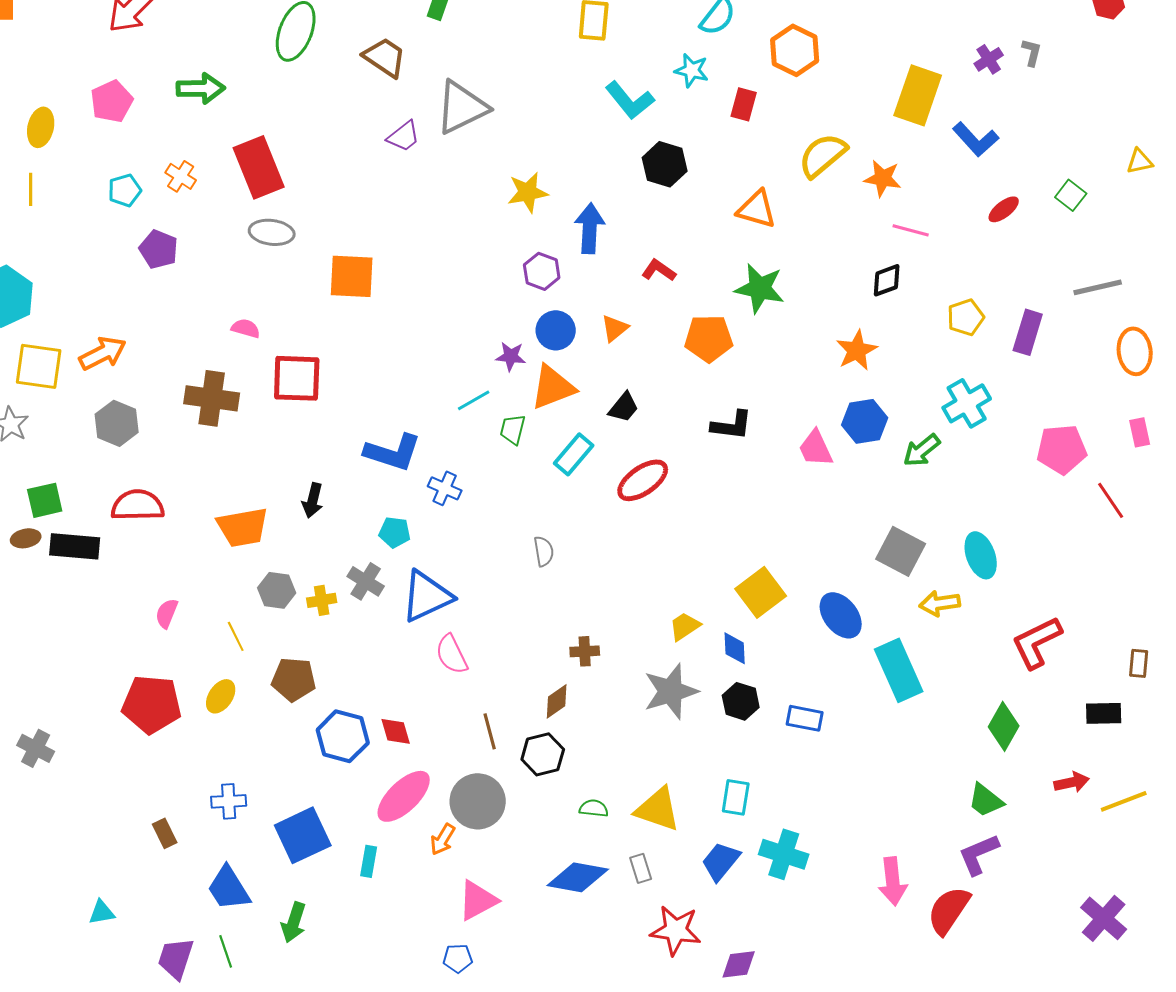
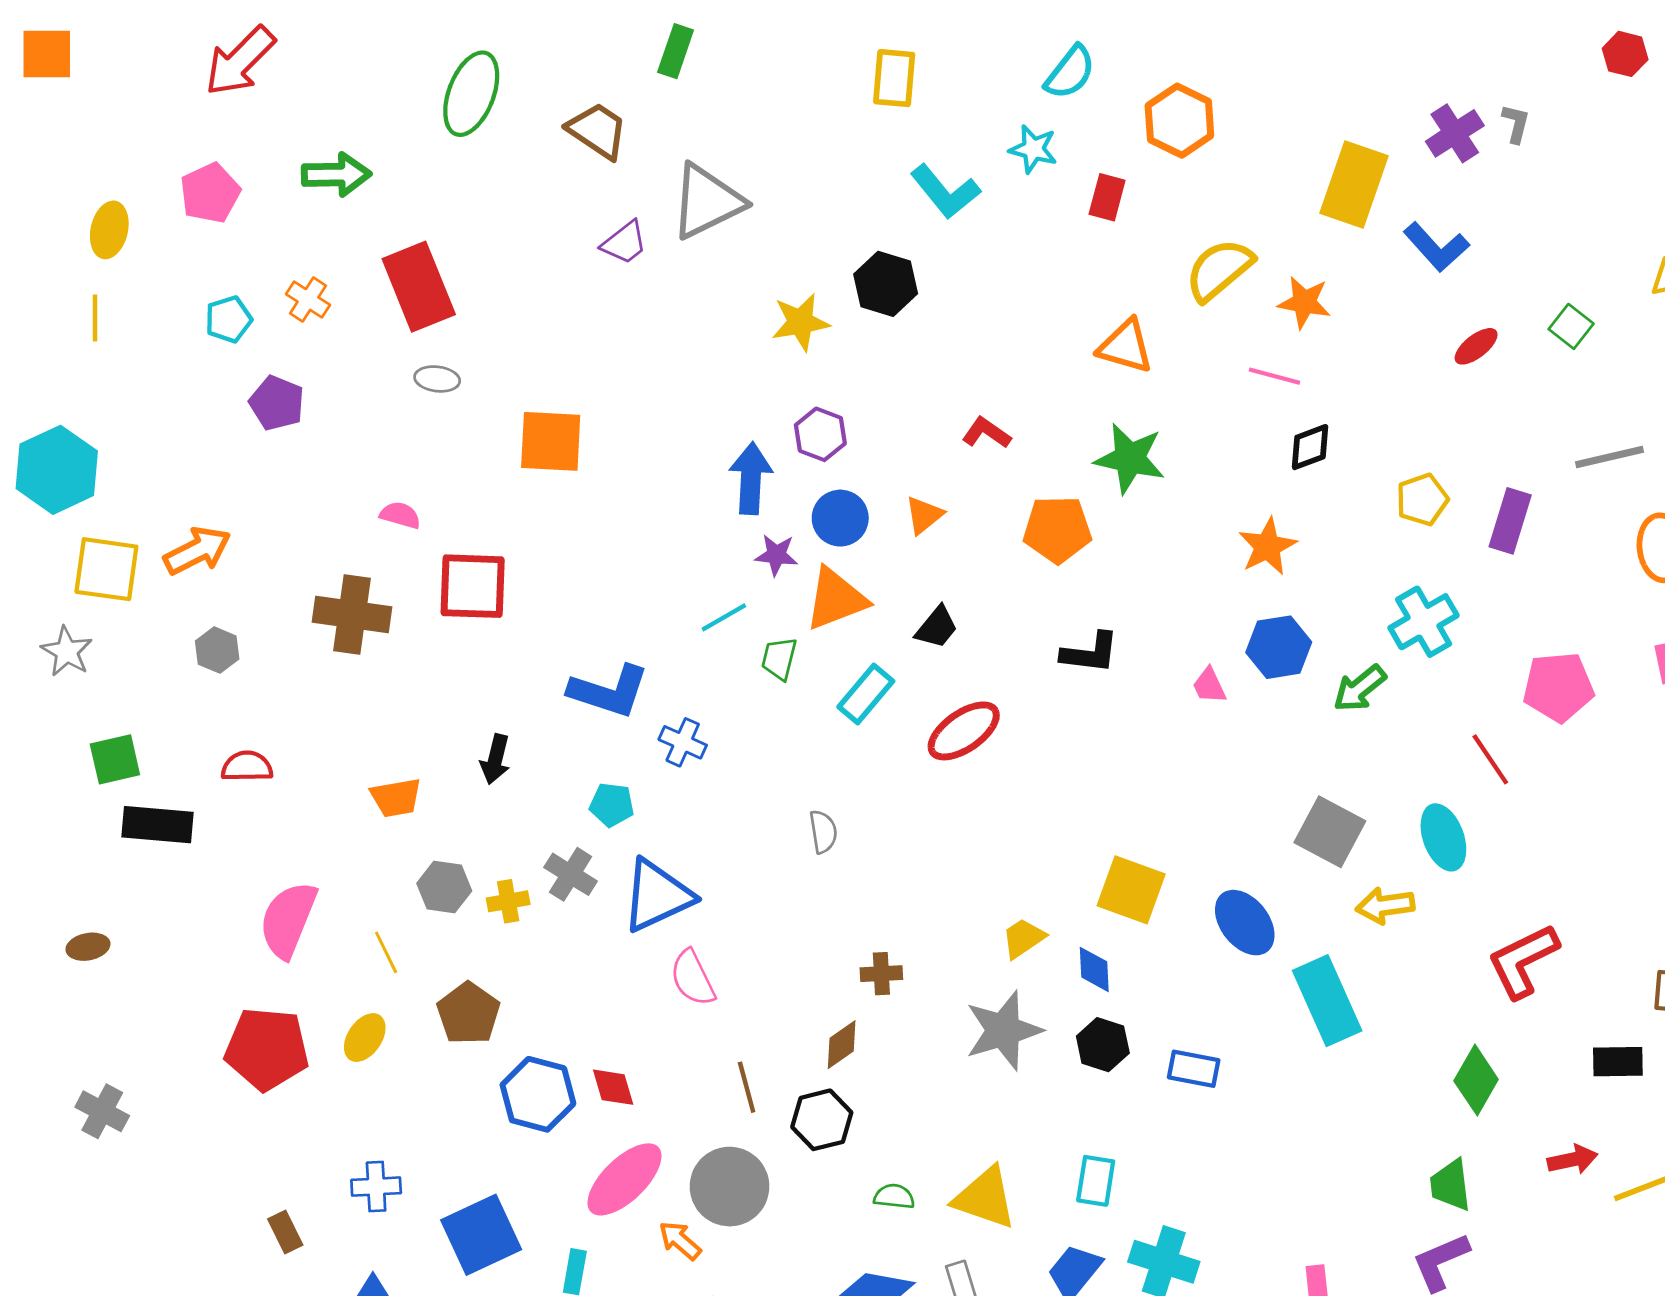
purple cross: (989, 59) -> (1455, 133), size x1.4
black hexagon: (665, 164) -> (886, 284), moved
blue arrow: (590, 228) -> (751, 478), moved
pink line: (911, 230) -> (1275, 376), moved
gray ellipse: (272, 232) -> (437, 379), size x0.7
gray hexagon: (117, 423) -> (217, 650), size x0.7
pink trapezoid: (816, 448) -> (1209, 686), size x0.7
red line: (1111, 500) -> (1490, 759), moved
red semicircle: (138, 505) -> (247, 766), size x0.7
orange trapezoid: (243, 527) -> (396, 798), size x0.7
brown ellipse: (26, 538) -> (88, 947), moved
yellow square: (761, 592) -> (1131, 890), turned -33
pink semicircle: (167, 613) -> (288, 920), size x1.8
brown pentagon: (294, 679) -> (468, 1013), turned 30
green trapezoid: (986, 800) -> (1451, 1185), turned 45
orange arrow: (443, 839) -> (680, 1240), turned 100

